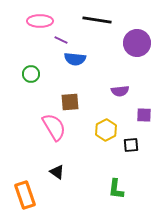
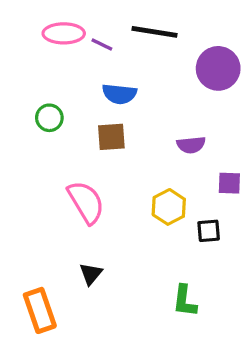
purple line: (61, 40) -> (102, 45), moved
brown square: (70, 102) -> (111, 137), moved
black triangle: (57, 172) -> (91, 274), turned 35

